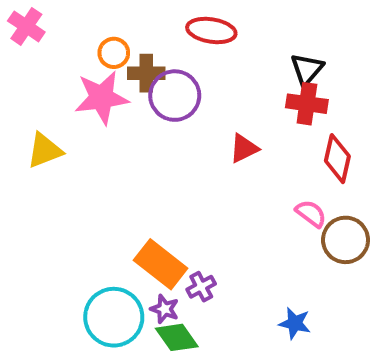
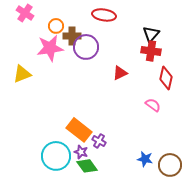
pink cross: (26, 26) -> (25, 13), moved
brown circle: (346, 240) -> (170, 165), moved
purple cross: (201, 287) -> (99, 141), turned -32

